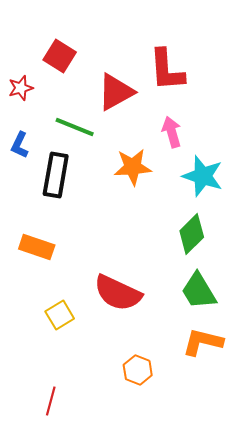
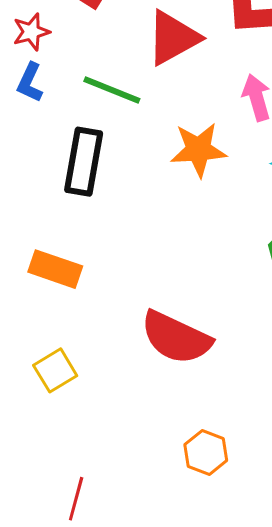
blue L-shape: (20, 145) -> (30, 83), moved
yellow square: (60, 315) -> (55, 370), moved

